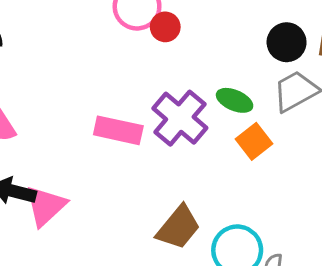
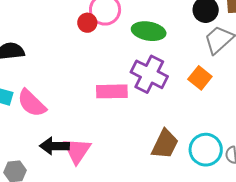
red circle: (165, 27) -> (87, 23), moved
green ellipse: (235, 100) -> (149, 31), moved, size x1.4

